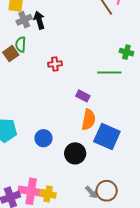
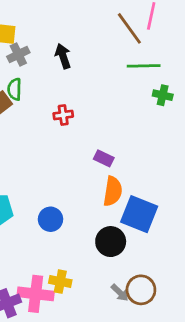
black arrow: (39, 20) -> (63, 56), moved
green line: (109, 72) -> (144, 66), moved
black circle: (75, 153) -> (111, 242), moved
yellow cross: (48, 194) -> (60, 282), moved

